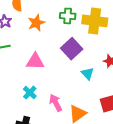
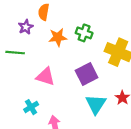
green cross: (68, 16) -> (84, 33), moved
cyan triangle: (88, 74) -> (96, 104), size x1.5

